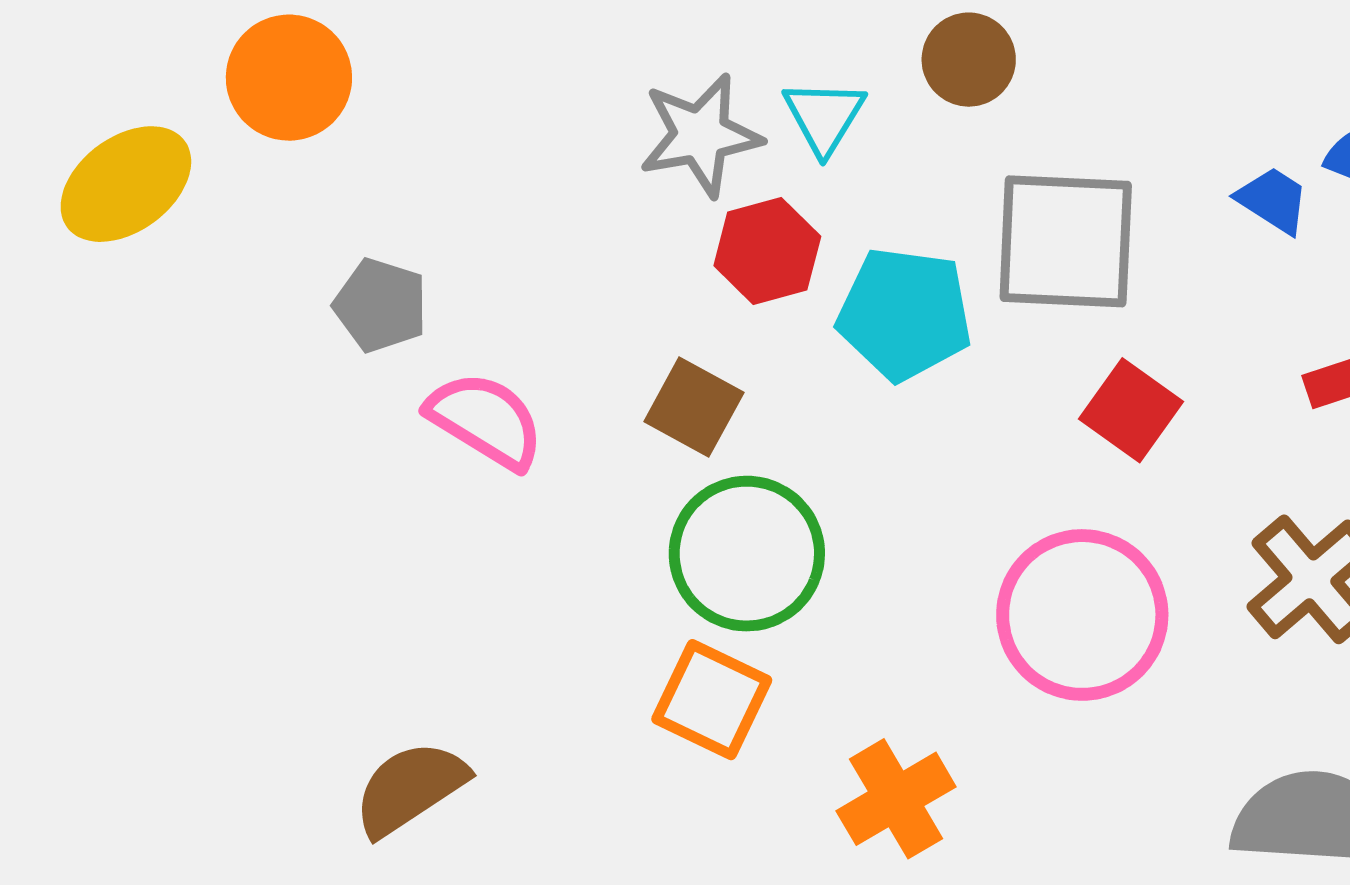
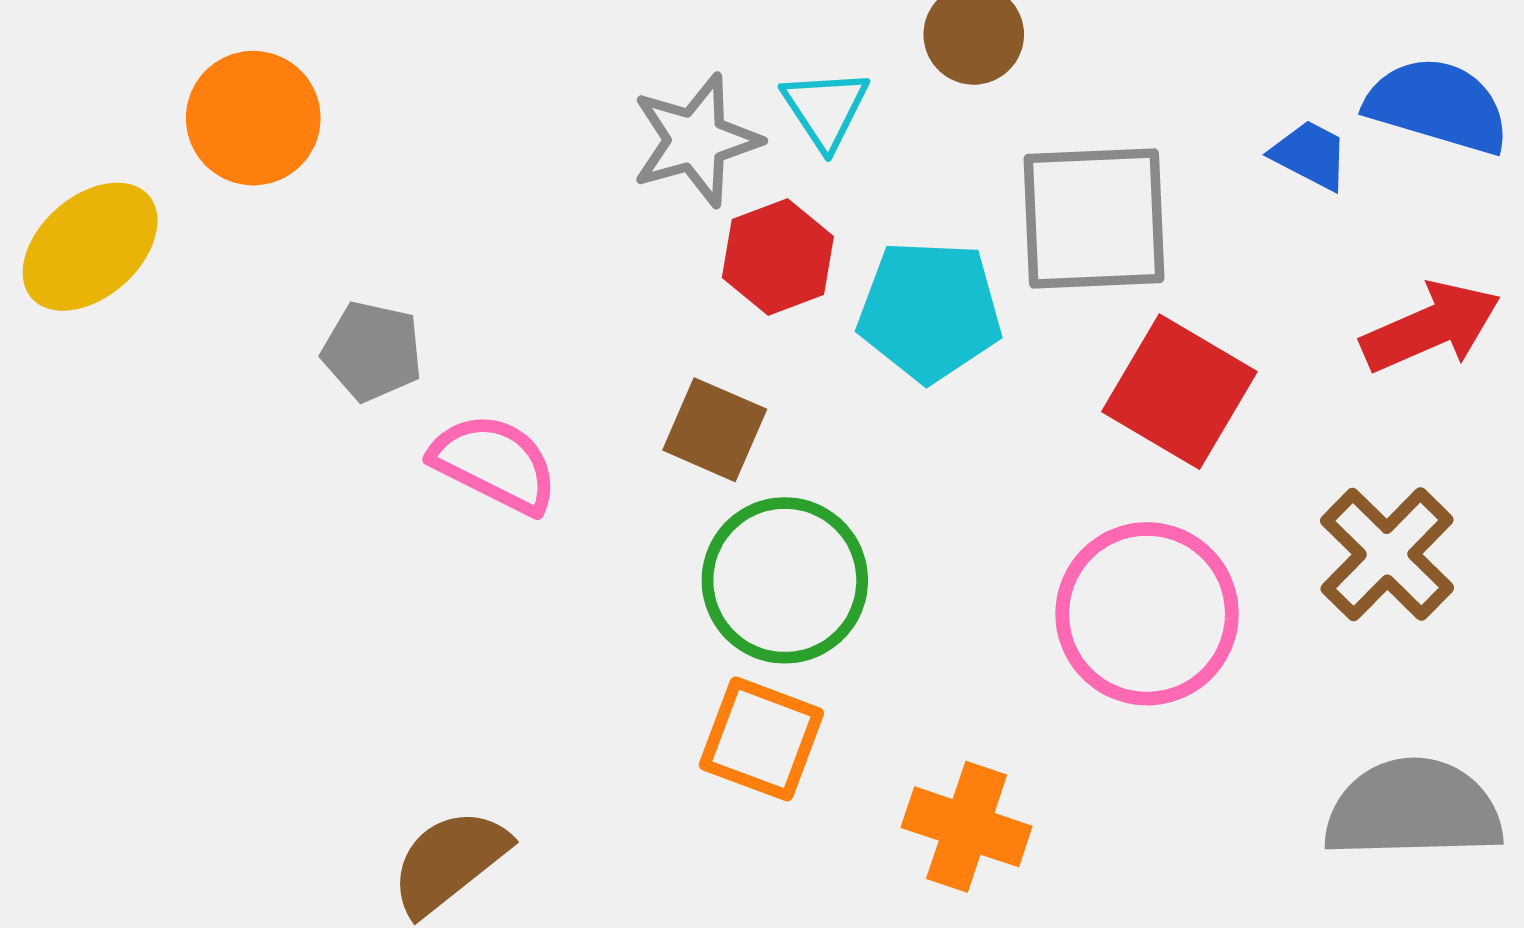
red square: (1131, 410) -> (1179, 392), size x1.4
orange cross: (896, 799) -> (967, 827), turned -36

